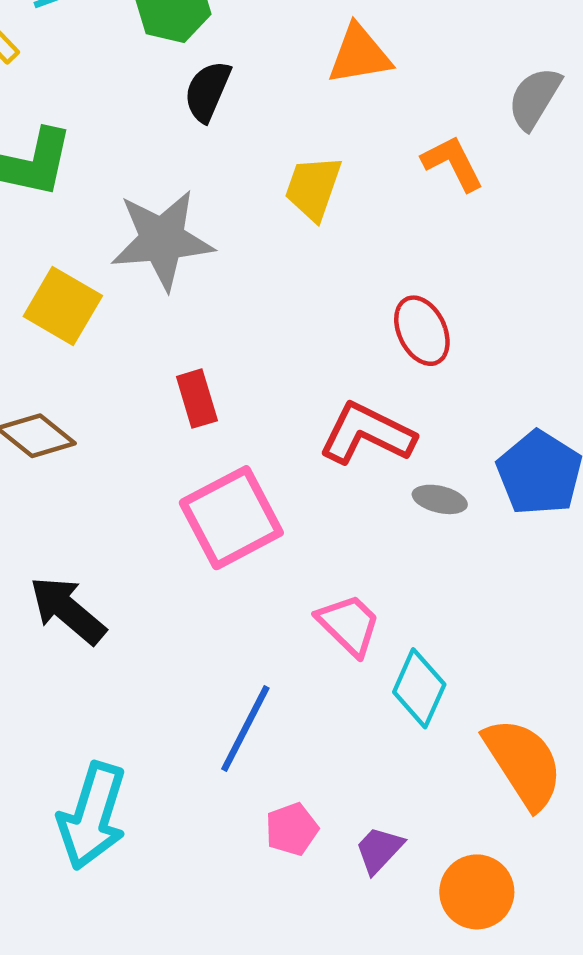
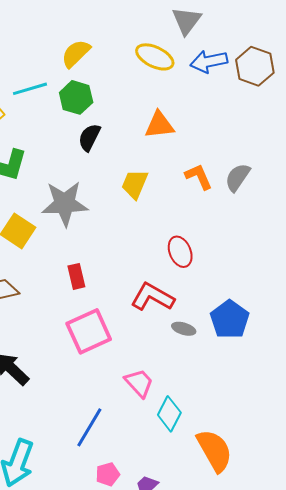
gray semicircle: (534, 98) -> (238, 177), moved

